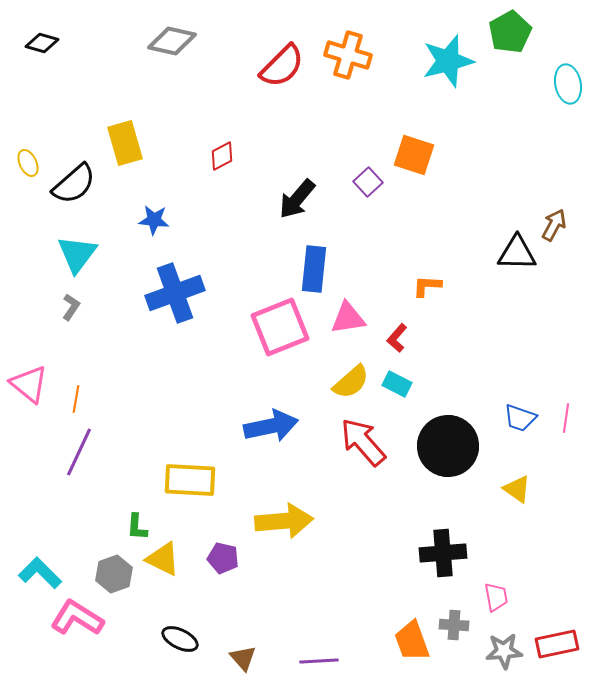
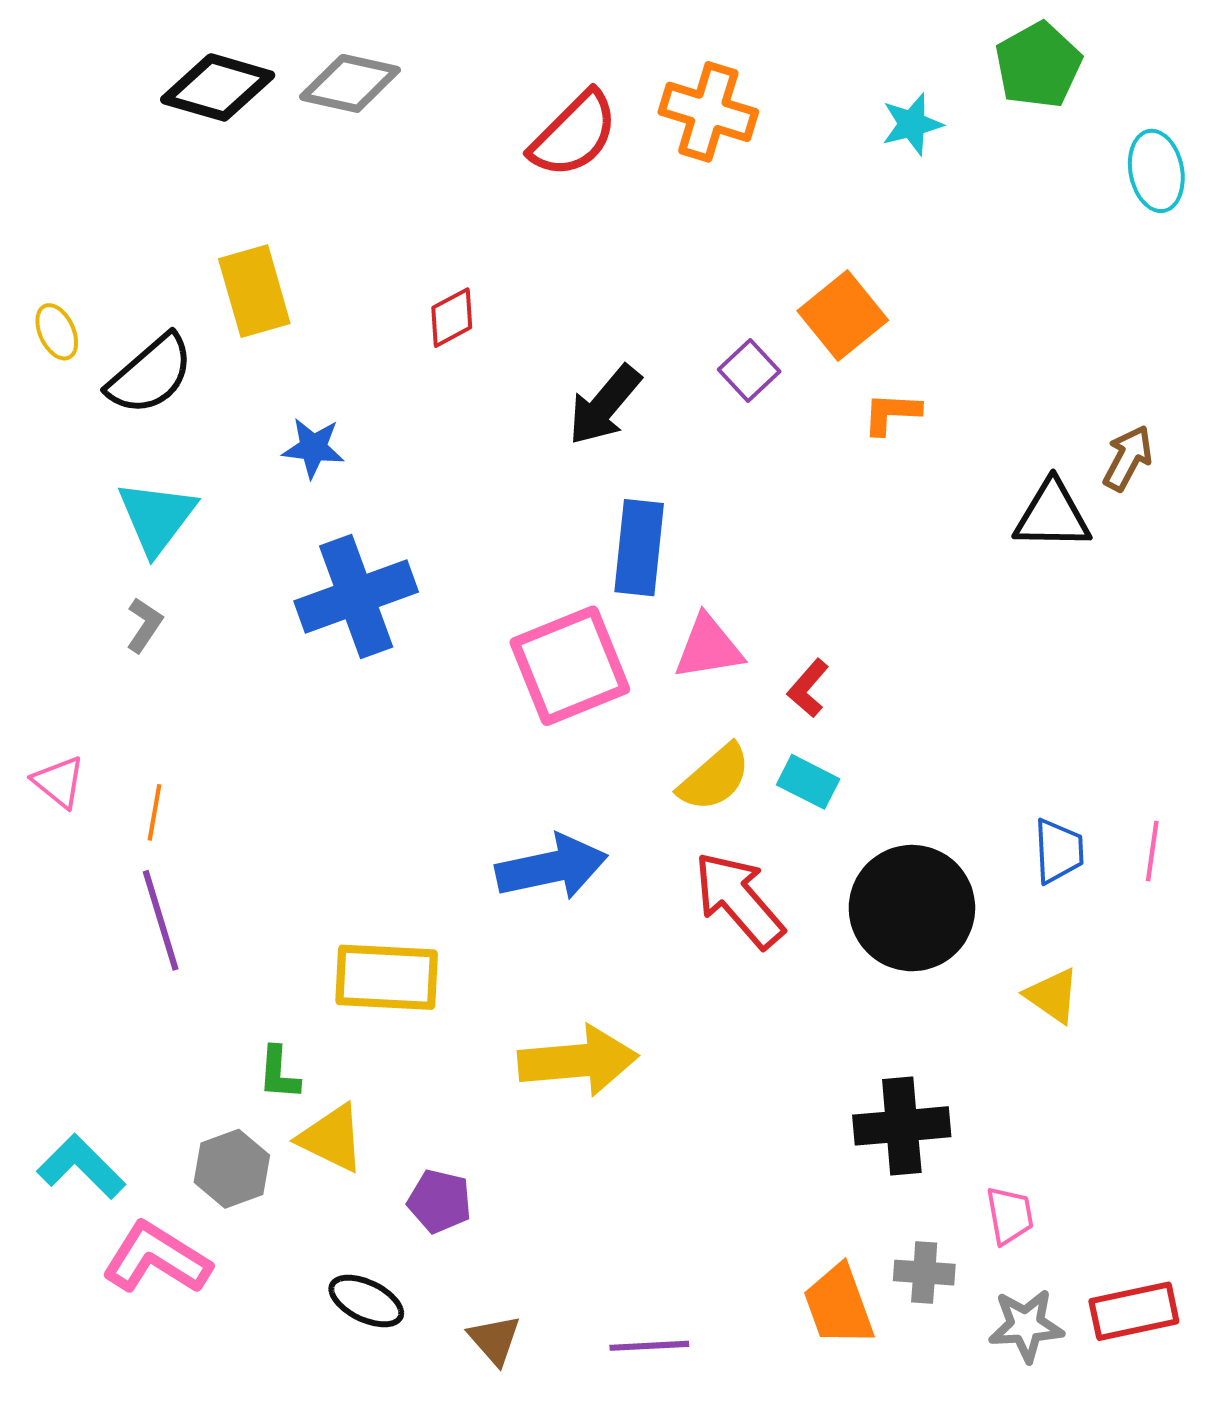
black diamond: (42, 43) -> (218, 87), moved, size x1.6
cyan star: (448, 61) -> (912, 124), size x0.6
orange square: (414, 155) -> (843, 316), turned 33
orange L-shape: (427, 286) -> (892, 413), moved
pink triangle: (29, 384) -> (59, 782), size x0.7
blue trapezoid: (520, 418) -> (1059, 851), turned -112
purple line: (79, 452) -> (161, 920), turned -42
purple pentagon: (223, 558) -> (440, 1201), moved

